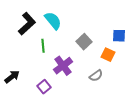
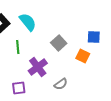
gray semicircle: (96, 76) -> (61, 84), moved
purple square: (44, 87) -> (19, 88), turned 32

